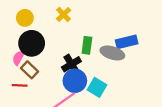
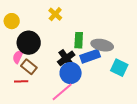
yellow circle: (25, 18) -> (12, 21), moved
blue rectangle: (127, 42) -> (90, 56), moved
cyan square: (97, 87) -> (119, 68), moved

